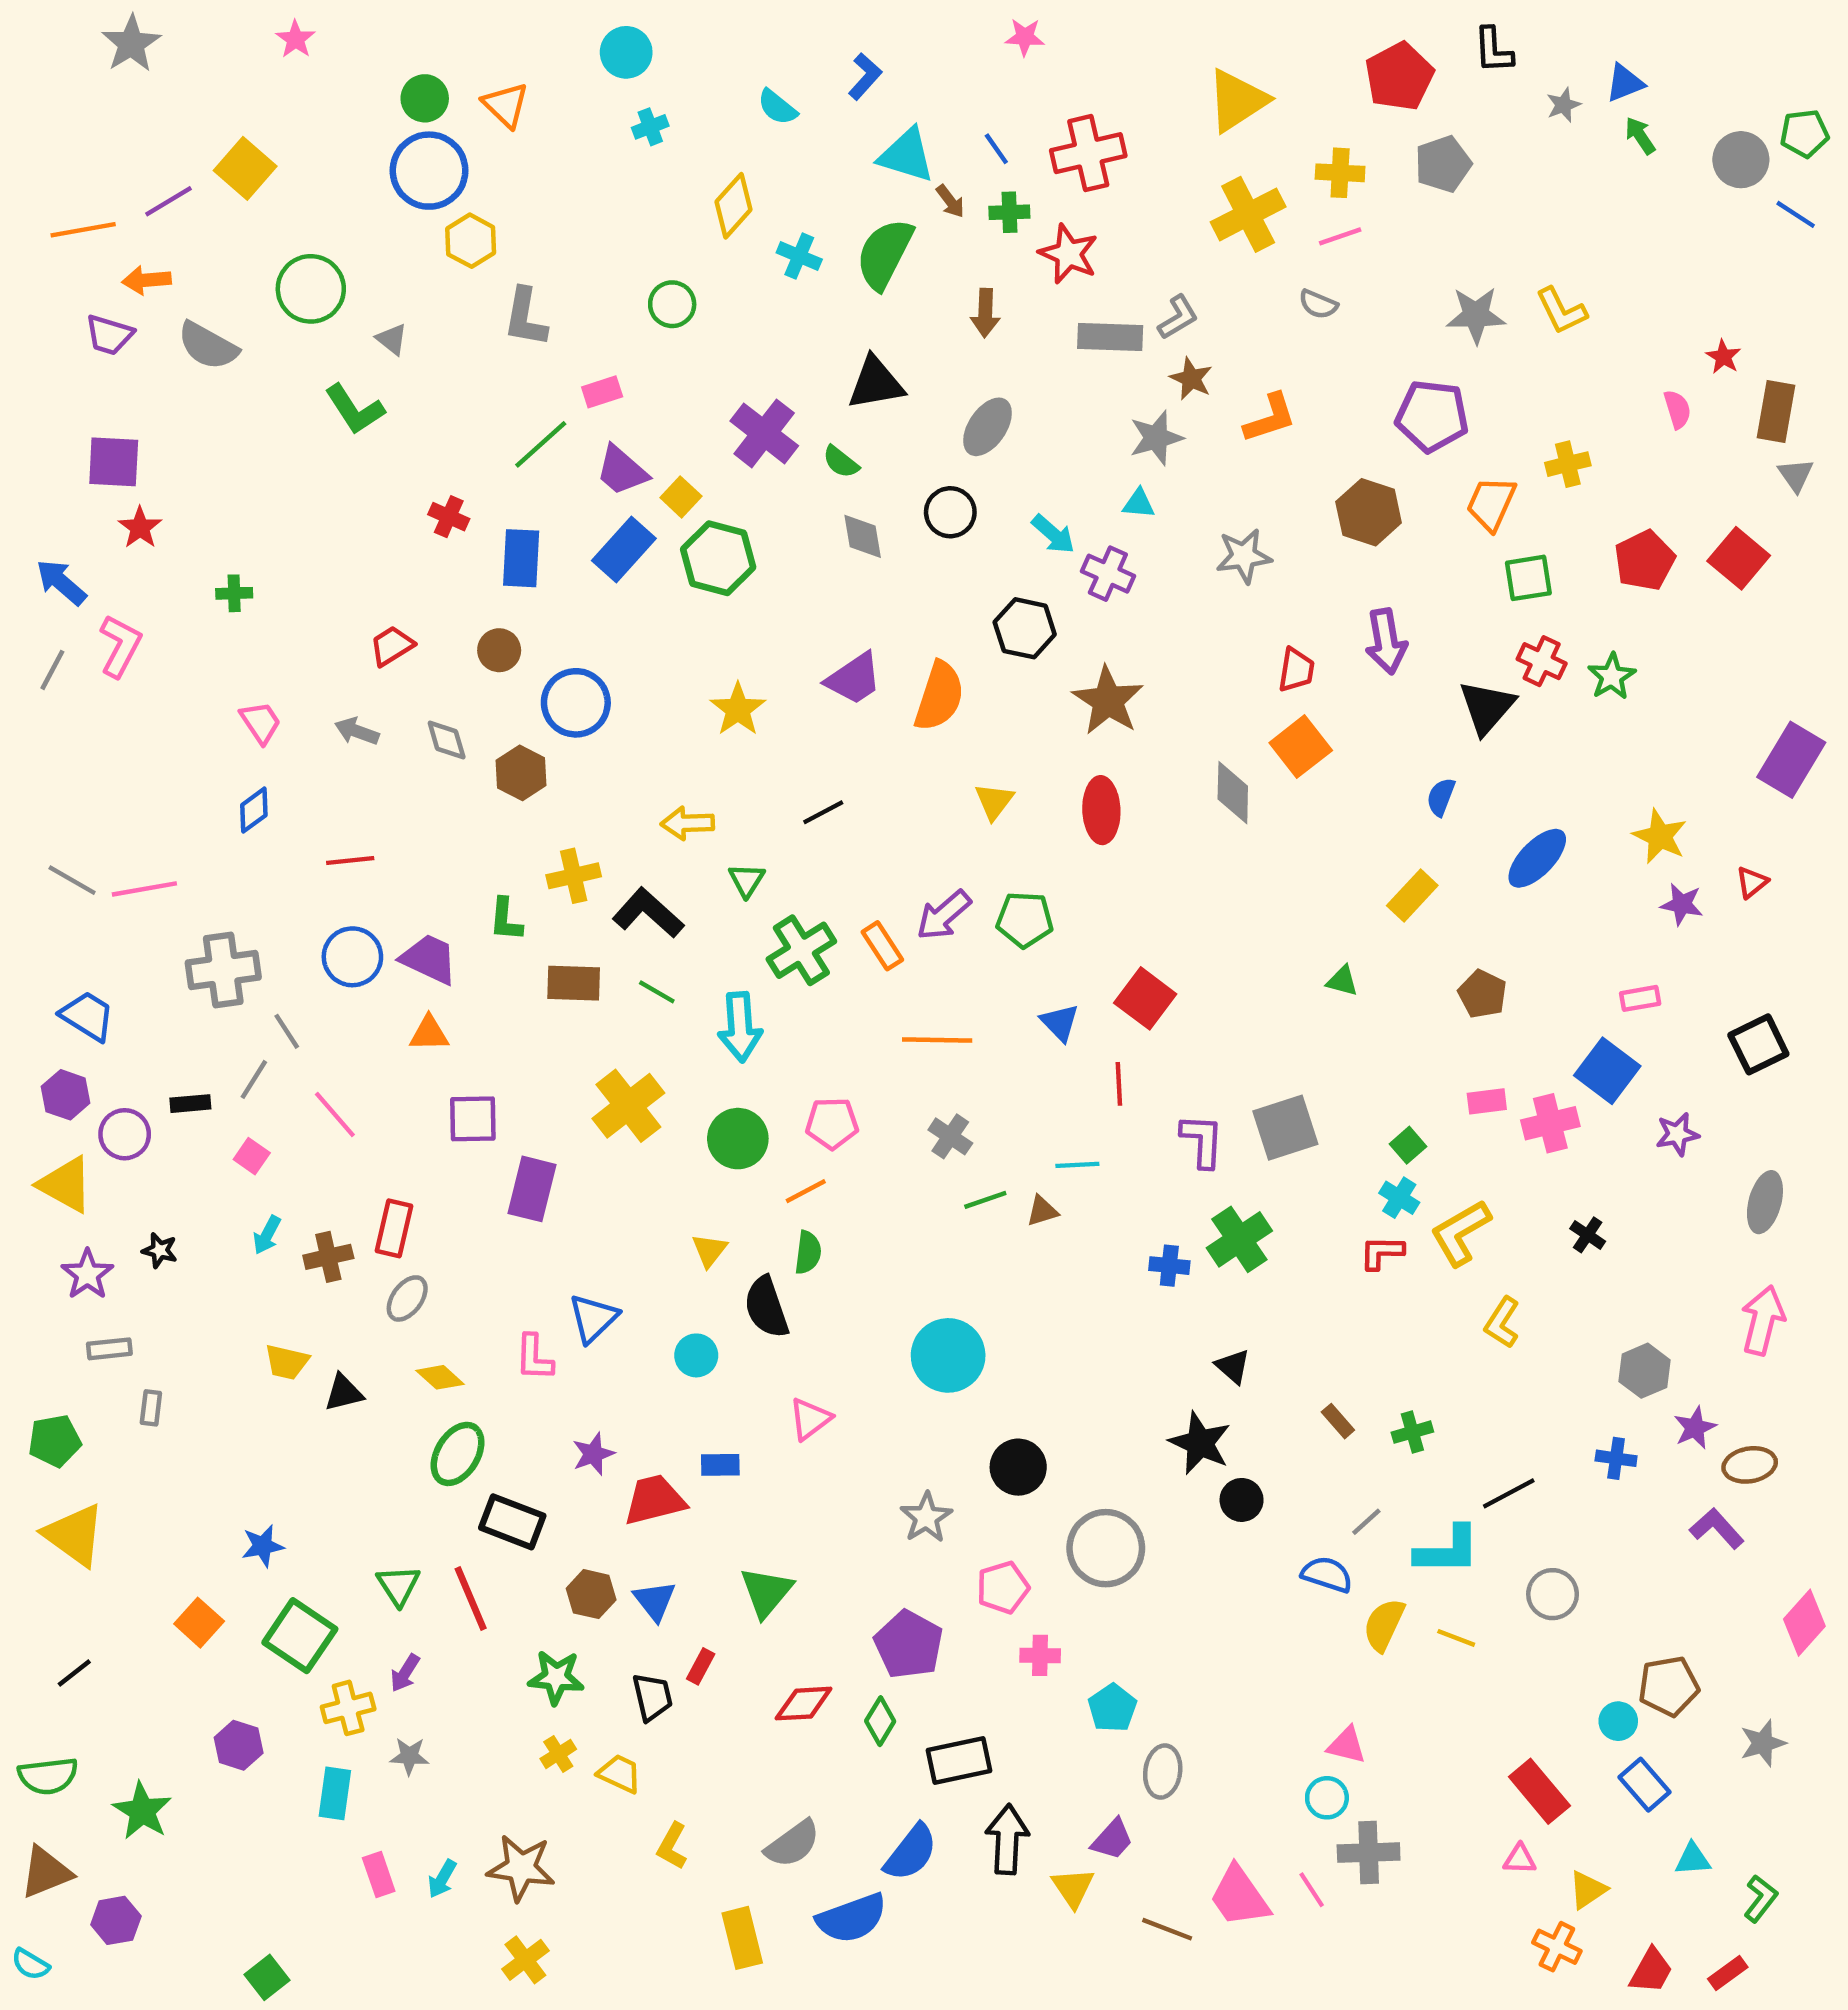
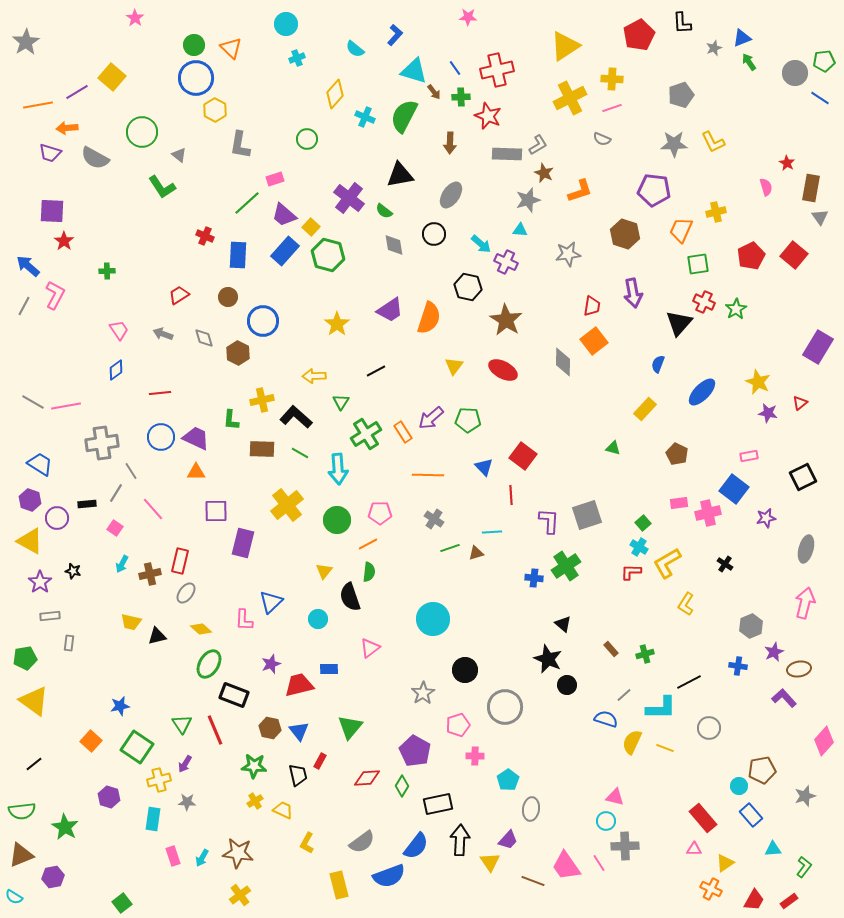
gray star: (131, 44) -> (26, 42), moved
gray pentagon: (1443, 164) -> (681, 95), moved
red ellipse: (1101, 810) -> (503, 370), turned -60

